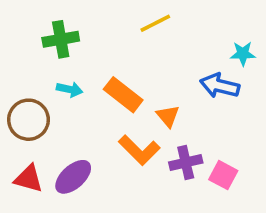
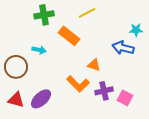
green cross: (61, 39) -> (44, 15), moved
orange rectangle: (123, 95) -> (69, 36), moved
orange triangle: (168, 116) -> (94, 65), turned -32

